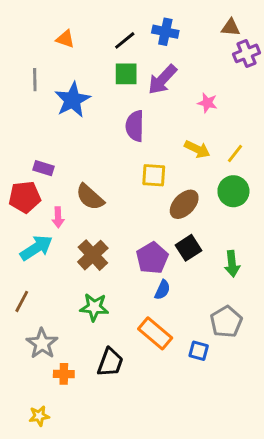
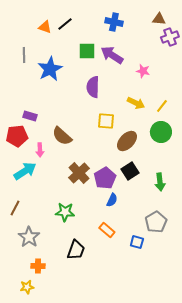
black line: (125, 40) -> (65, 24), moved
purple arrow: (162, 80) -> (112, 55), turned 80
brown cross: (93, 255) -> (79, 173), moved
orange rectangle: (155, 333) -> (107, 230), size x0.7
orange cross: (64, 374) -> (38, 266), moved

